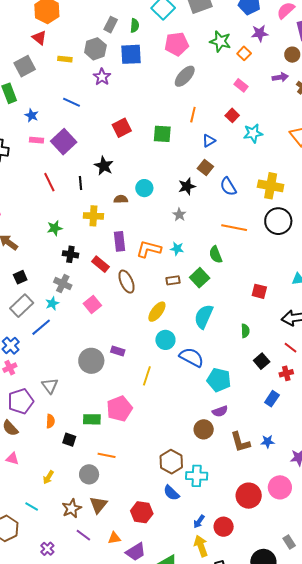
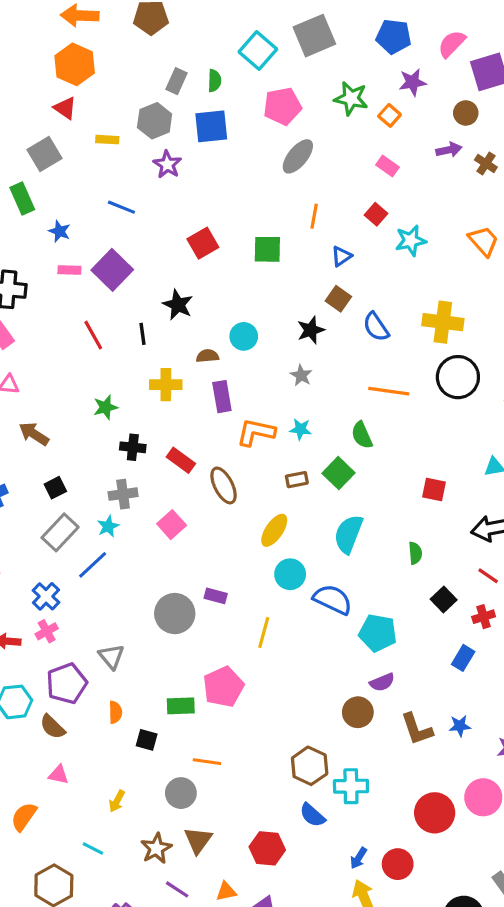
purple rectangle: (119, 241) -> (222, 397), moved
gray cross: (63, 284) -> (123, 494), turned -30

